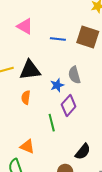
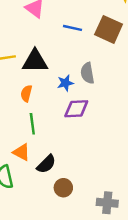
purple diamond: (69, 105) -> (76, 109), turned 40
green line: (52, 123) -> (32, 124), moved
black semicircle: (83, 152) -> (46, 164), moved

